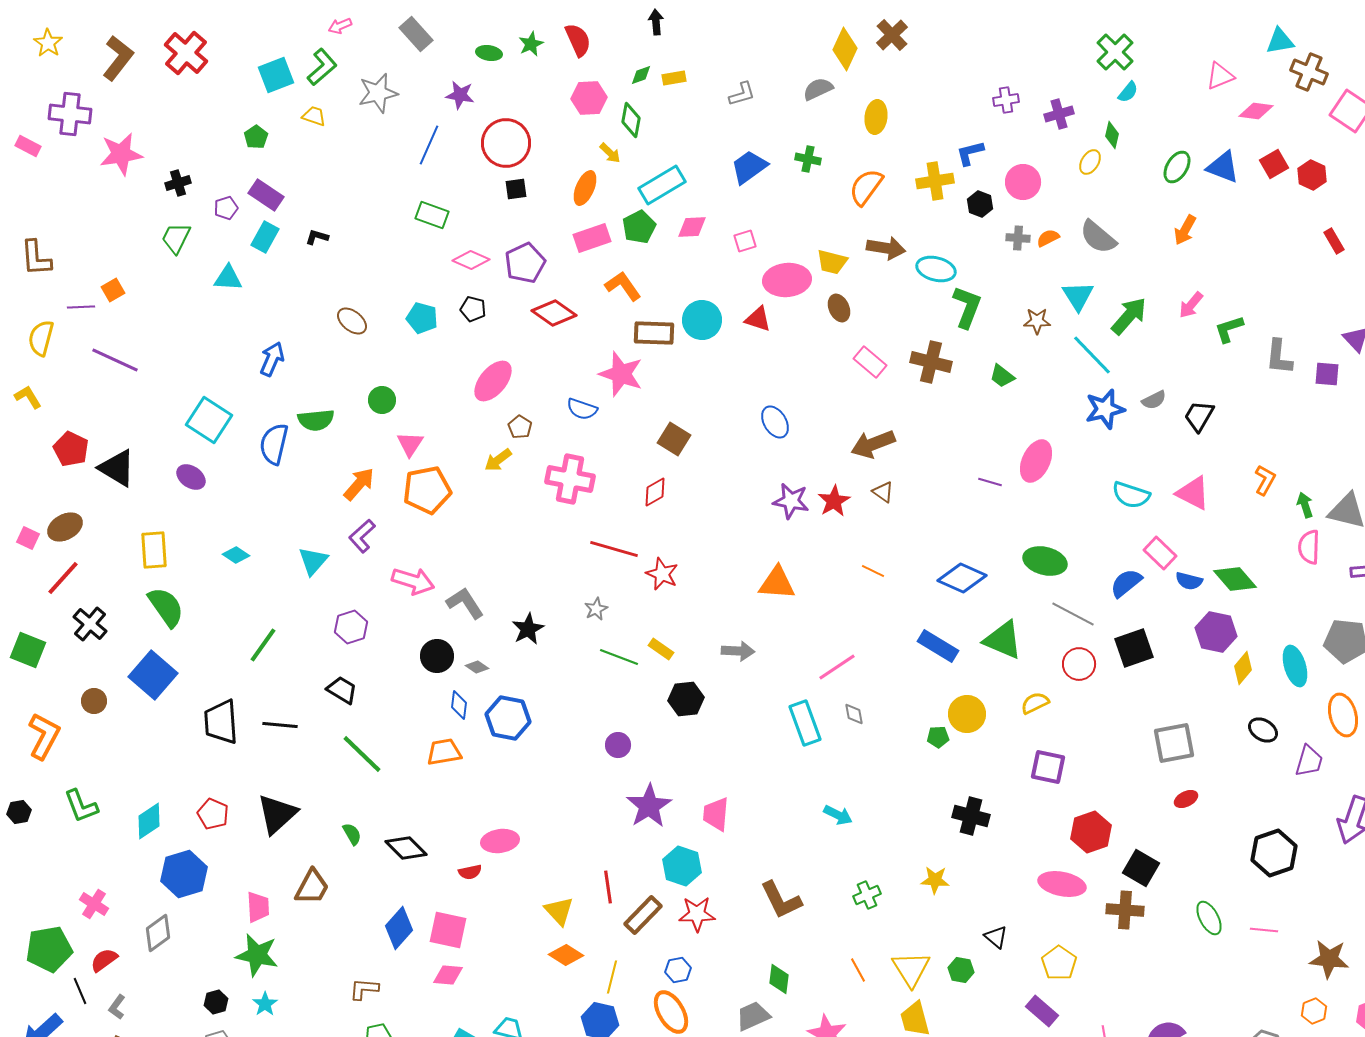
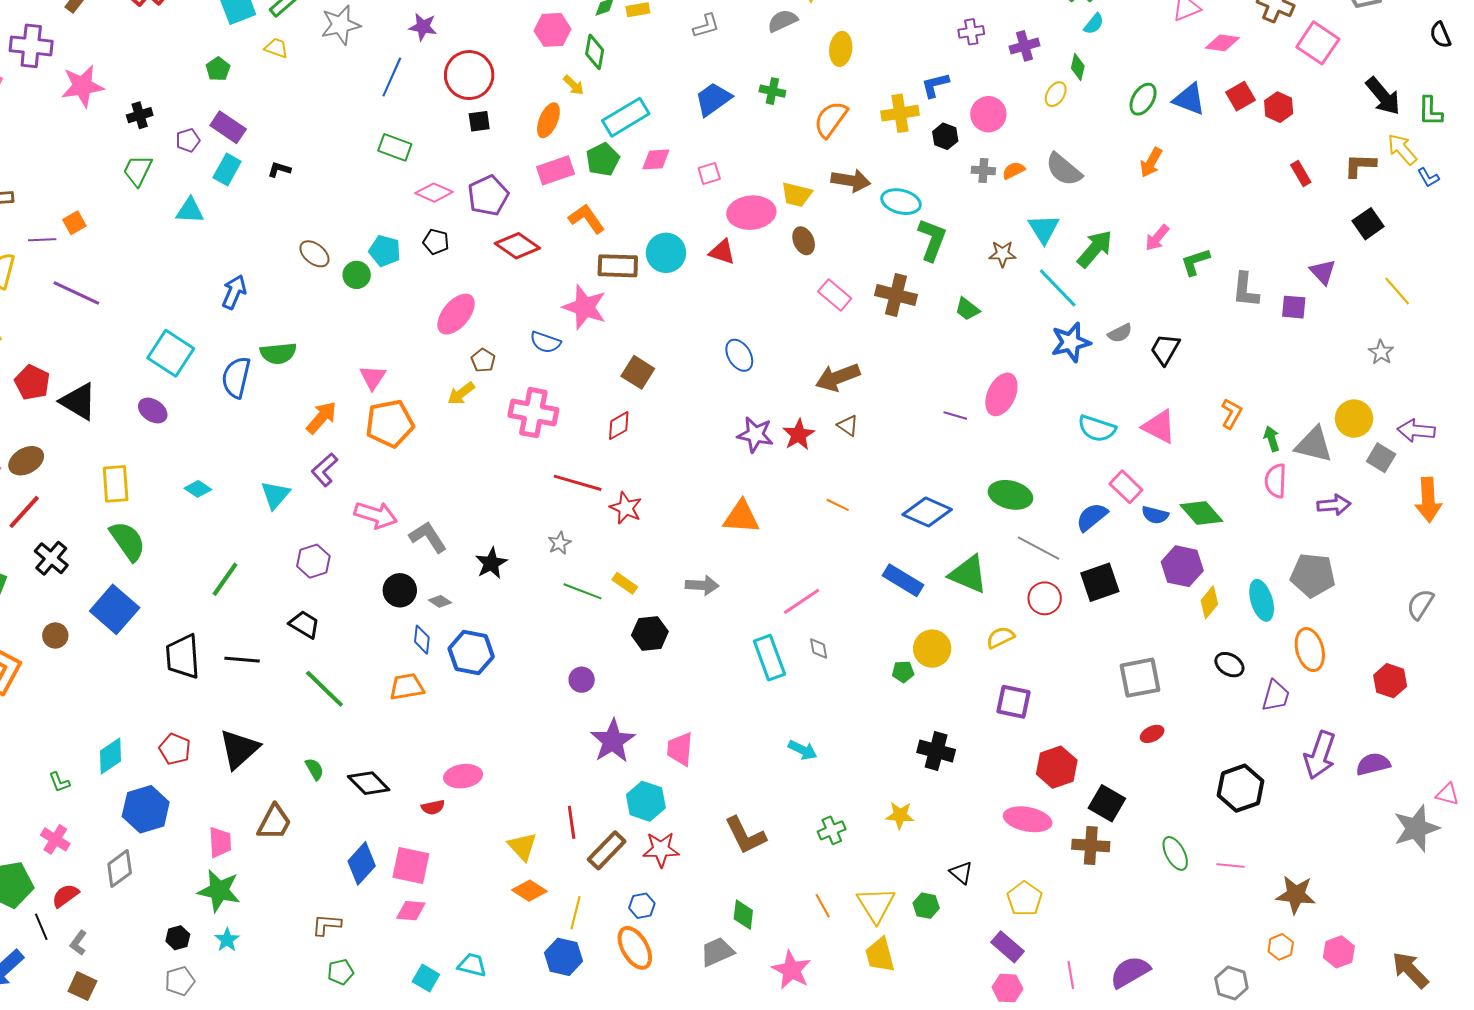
green circle: (382, 400) -> (357, 275), moved
green L-shape: (81, 806) -> (59, 782), moved, size x0.6

